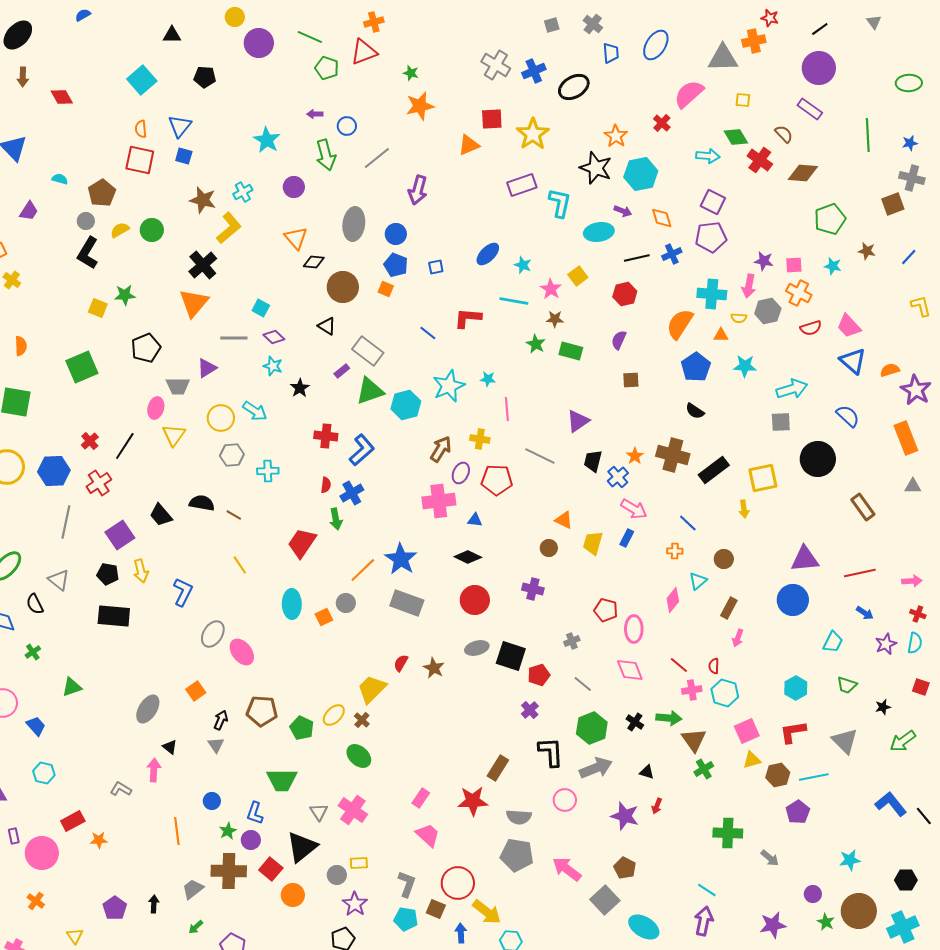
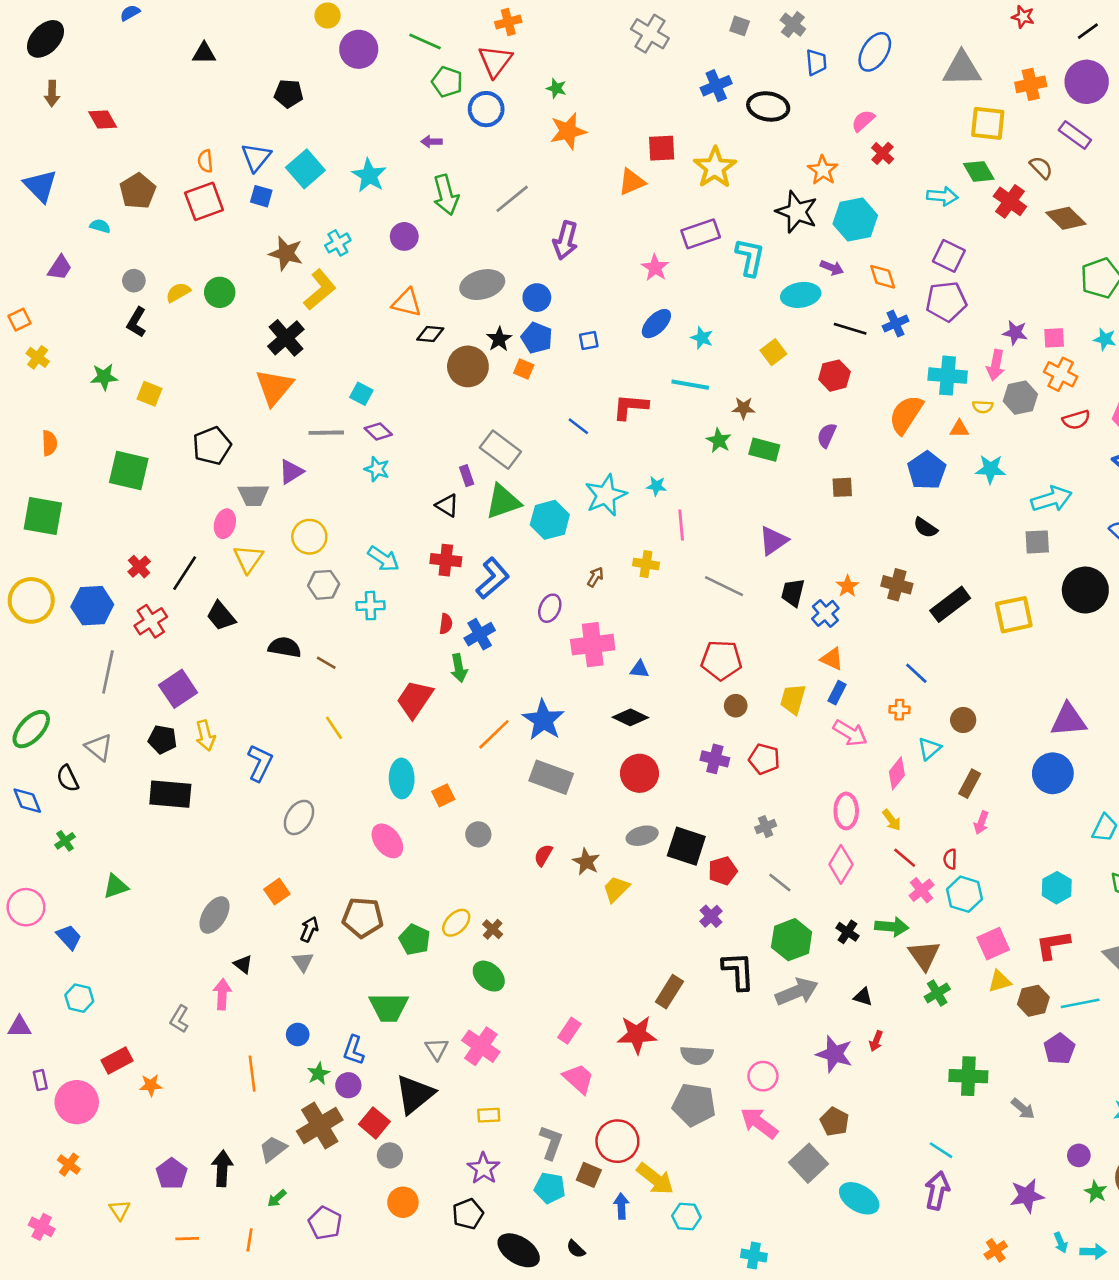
gray square: (552, 25) -> (740, 26), turned 35
black triangle: (172, 35) -> (204, 53), moved
orange cross: (754, 41) -> (1031, 84), moved
red triangle: (364, 52) -> (495, 61), turned -32
gray cross: (496, 65) -> (650, 34), moved
cyan square: (142, 80) -> (305, 169), moved
black ellipse: (574, 87) -> (768, 106), turned 40
pink semicircle: (689, 94) -> (863, 121), moved, size x0.6
yellow square: (743, 100) -> (988, 123), size x1.8
blue circle: (347, 126) -> (486, 109), moved, size x1.4
red square: (140, 160) -> (204, 201), turned -32
brown diamond: (803, 173) -> (1066, 218), turned 40
brown pentagon: (102, 193) -> (138, 191), moved
gray ellipse: (354, 224) -> (482, 285), turned 68
orange triangle: (296, 238) -> (407, 303), turned -35
black L-shape: (88, 253) -> (136, 322), size x0.7
black line: (637, 258) -> (850, 329), turned 30
pink star: (551, 289) -> (655, 268), moved
green star: (125, 295) -> (104, 377), moved
black triangle: (327, 326) -> (447, 506), moved
green square: (82, 367) -> (129, 470), turned 36
purple rectangle: (342, 371) -> (467, 476), turned -70
black star: (300, 388) -> (499, 339), moved
cyan arrow: (255, 411) -> (383, 559), moved
brown arrow: (441, 449) -> (595, 577), size x0.6
brown cross: (673, 455) -> (897, 585), size x0.7
purple ellipse: (461, 473) -> (550, 608), moved
red pentagon: (497, 480) -> (721, 660), moved
pink arrow: (634, 509) -> (850, 733), moved
yellow arrow: (744, 509) -> (892, 820), moved, turned -30
black trapezoid: (161, 515) -> (221, 616), moved
orange triangle: (564, 520) -> (832, 659), moved
gray circle: (346, 603) -> (478, 834), moved
red pentagon: (606, 610) -> (764, 759), moved
pink ellipse: (242, 652) -> (387, 841), moved
pink diamond: (630, 670) -> (841, 864), turned 52
yellow trapezoid: (372, 689) -> (616, 889), moved, size x0.7
pink cross: (692, 690) -> (922, 890), turned -30
gray L-shape: (121, 789) -> (179, 1019), turned -90
pink circle: (565, 800) -> (763, 1076), moved
brown cross: (229, 871) -> (320, 1126), turned -32
gray circle: (337, 875) -> (390, 1155), moved
orange circle: (293, 895) -> (403, 1202), moved
black arrow: (154, 904) -> (222, 1168), size x1.5

